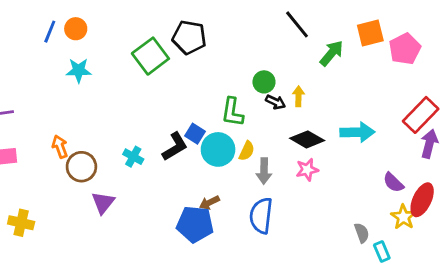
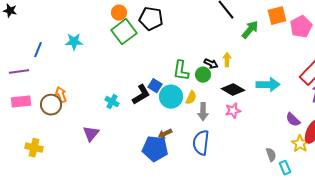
orange circle: (76, 29) -> (119, 13), moved
blue line: (50, 32) -> (38, 50), moved
green circle: (264, 82) -> (203, 75), moved
brown circle: (81, 167) -> (51, 105), moved

